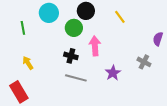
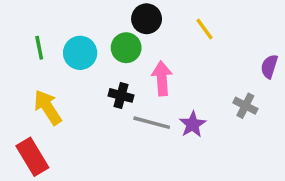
cyan circle: (49, 13) -> (80, 53), moved
yellow arrow: (28, 63) -> (48, 107), size x1.5
gray line: (76, 78) -> (152, 123), moved

